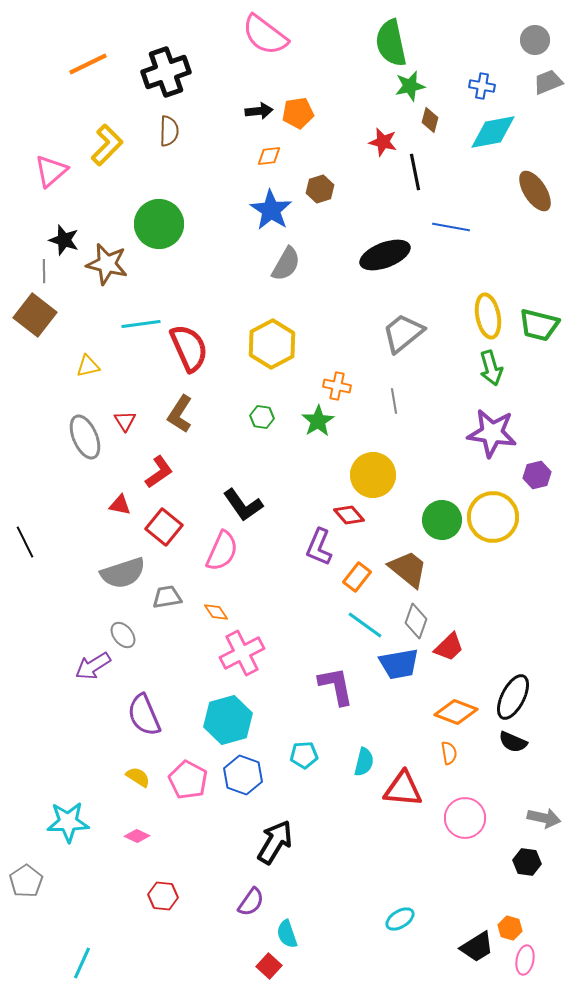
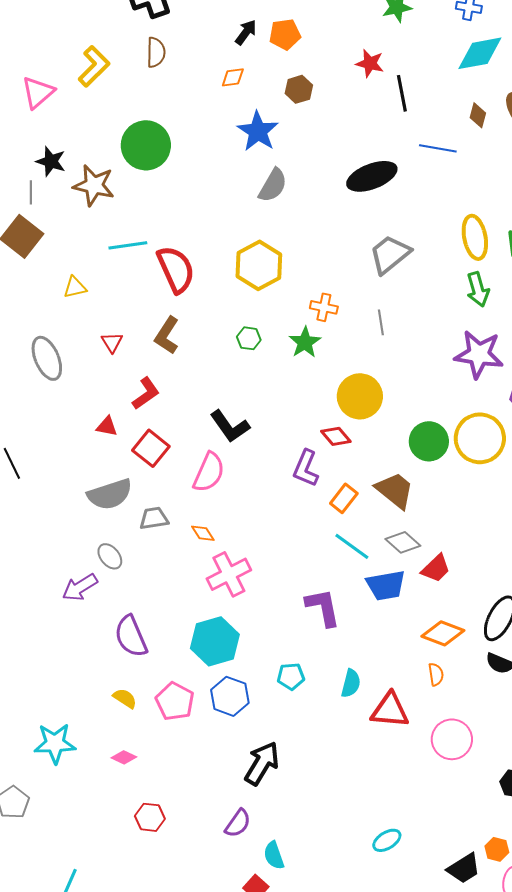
black arrow: (259, 111) -> (246, 32), turned -48
brown diamond: (430, 120) -> (478, 115), moved
orange diamond: (269, 156) -> (233, 77), moved
brown hexagon: (320, 189) -> (299, 89), moved
gray ellipse: (85, 437) -> (47, 358), moved
gray diamond: (416, 621) -> (403, 542), turned -68

